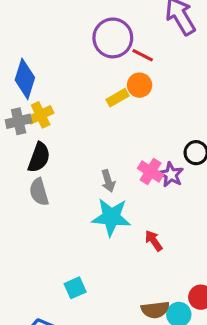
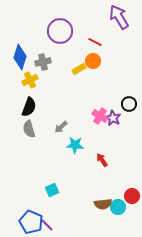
purple circle: (113, 38) -> (60, 31), moved
gray cross: (19, 121) -> (43, 62), moved
gray arrow: (108, 181) -> (61, 127), moved, turned 64
cyan star: (111, 217) -> (75, 145), size x0.7

